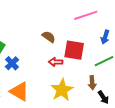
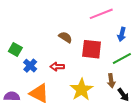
red arrow: (56, 62) -> (57, 67), moved

